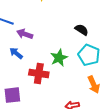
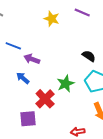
red cross: (39, 73) -> (45, 99), turned 36
purple square: (12, 95) -> (28, 119), moved

